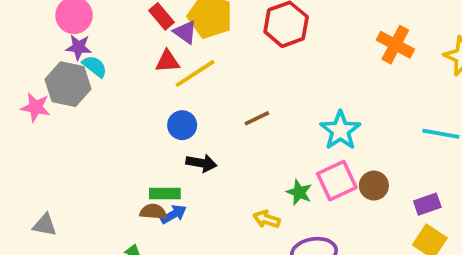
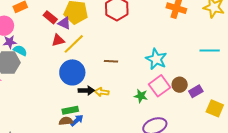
brown line: (257, 118) -> (111, 61), turned 40
blue circle: (182, 125) -> (72, 72), size x1.6
purple rectangle: (427, 204) -> (196, 91), moved
yellow arrow: (267, 219) -> (102, 92), moved

